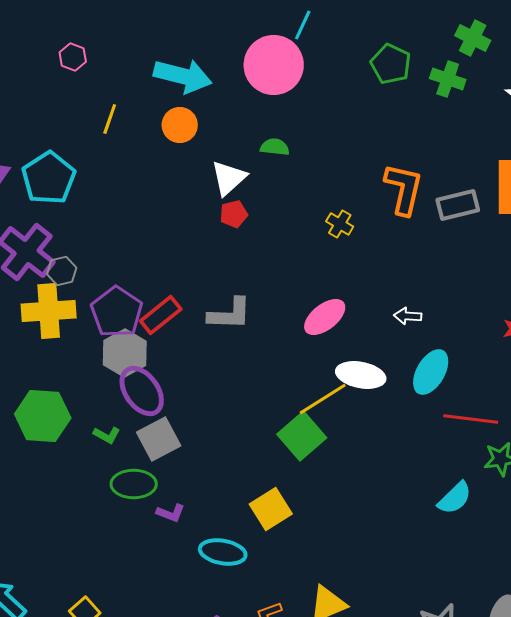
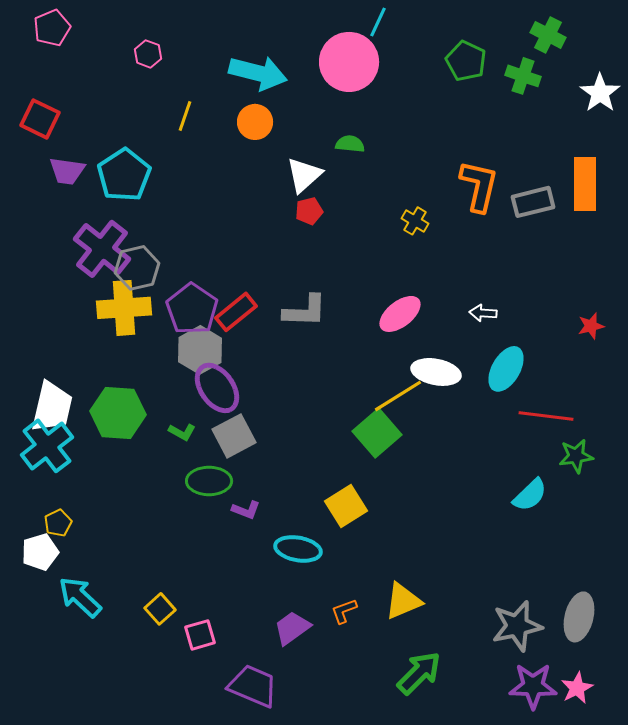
gray hexagon: (62, 271) -> (137, 268), size x1.5

